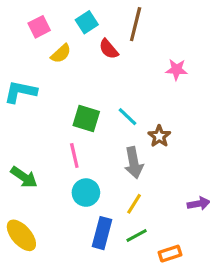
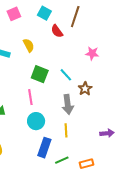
cyan square: (87, 22) -> (44, 13), turned -32
yellow semicircle: (61, 54) -> (29, 45), moved, turned -80
pink star: (177, 70) -> (92, 53), moved
yellow line: (134, 204) -> (66, 130), turned -40
green line: (137, 236) -> (62, 160), moved

